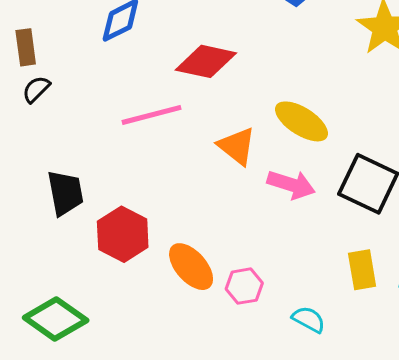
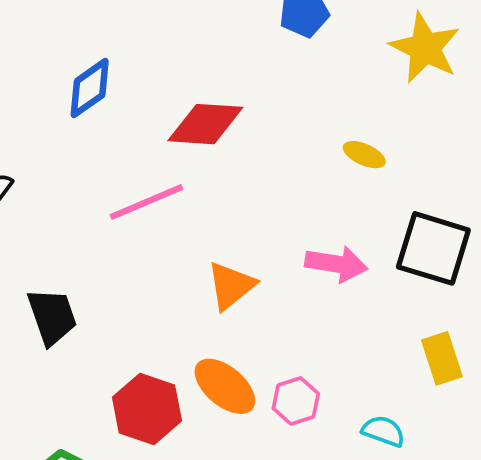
yellow ellipse: (302, 121) -> (364, 155), moved, size x0.6
orange triangle: (237, 146) -> (231, 286), moved, turned 51
red hexagon: (123, 234) -> (147, 409), moved

